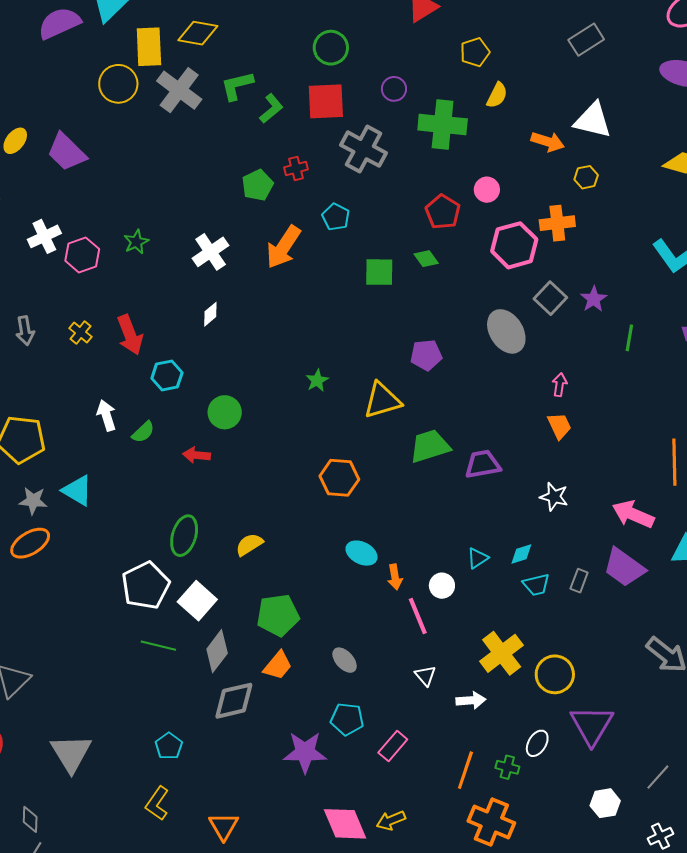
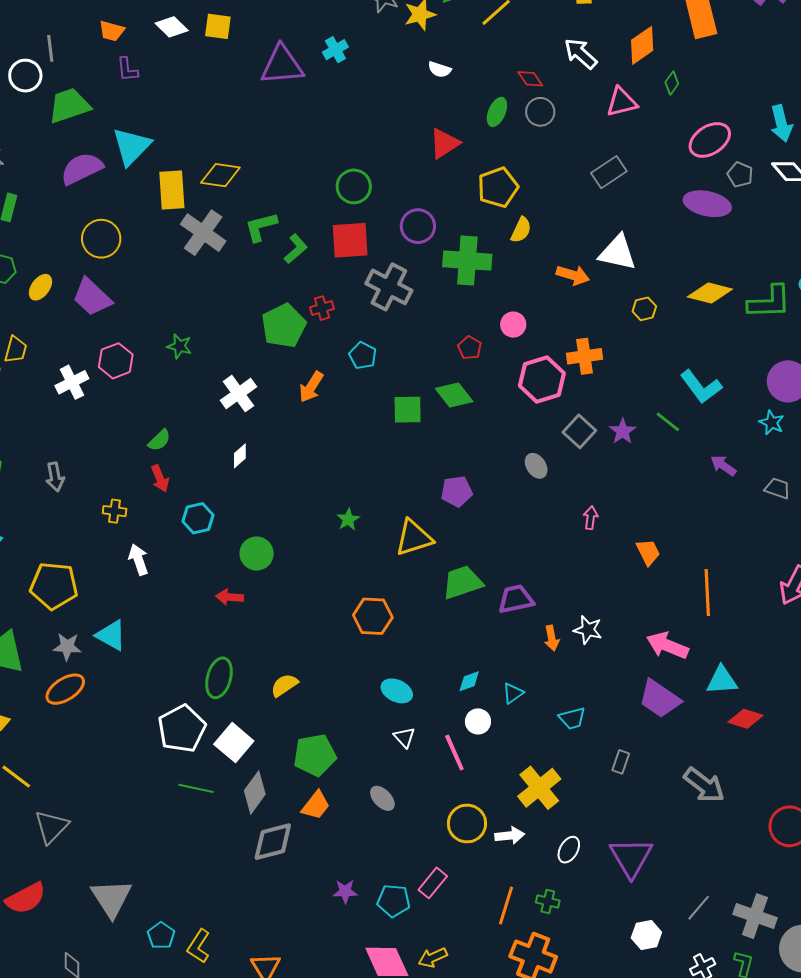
yellow pentagon: (475, 52) -> (498, 187), size x1.4
yellow circle: (118, 84) -> (101, 239), moved
purple circle: (394, 89) -> (418, 226), size x1.4
yellow hexagon: (586, 177) -> (644, 309), moved
green pentagon: (257, 185) -> (284, 326), size x1.4
red pentagon: (443, 212) -> (470, 348), size x0.7
green star: (136, 242) -> (179, 346), moved, turned -30
orange arrow: (283, 247) -> (311, 387), size x0.7
pink hexagon: (82, 255) -> (116, 361), moved
green diamond: (426, 259) -> (454, 395), size x1.5
gray ellipse: (506, 331) -> (536, 466), size x0.6
yellow cross: (81, 332) -> (115, 511), moved, turned -30
red arrow: (130, 335) -> (160, 478), size x0.7
green line: (629, 338) -> (668, 422), moved, turned -60
orange trapezoid: (559, 426) -> (648, 552), moved
green semicircle: (143, 432) -> (159, 440), moved
cyan diamond: (521, 554) -> (469, 681), moved
orange arrow: (395, 577) -> (552, 638), moved
gray rectangle: (579, 581) -> (621, 762), moved
yellow circle: (555, 674) -> (467, 823), moved
white triangle: (425, 676) -> (404, 737), moved
cyan pentagon: (347, 719) -> (394, 901), moved
white ellipse: (537, 743) -> (569, 850), moved
cyan pentagon: (169, 746) -> (161, 936), moved
purple star: (305, 752) -> (345, 891), size x0.6

